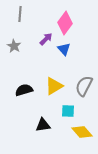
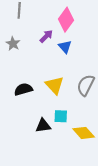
yellow triangle: (54, 86) -> (55, 85), turned -42
cyan square: (68, 111) -> (61, 116), moved

